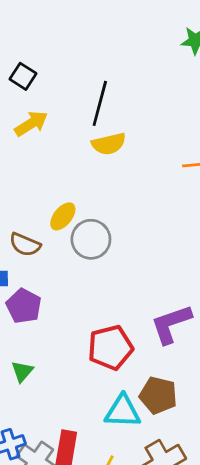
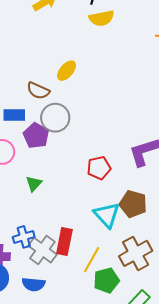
gray circle: (91, 239) -> (55, 118), moved
red pentagon: (110, 348) -> (99, 168), size x0.7
cyan triangle: (123, 411) -> (107, 215), turned 44

